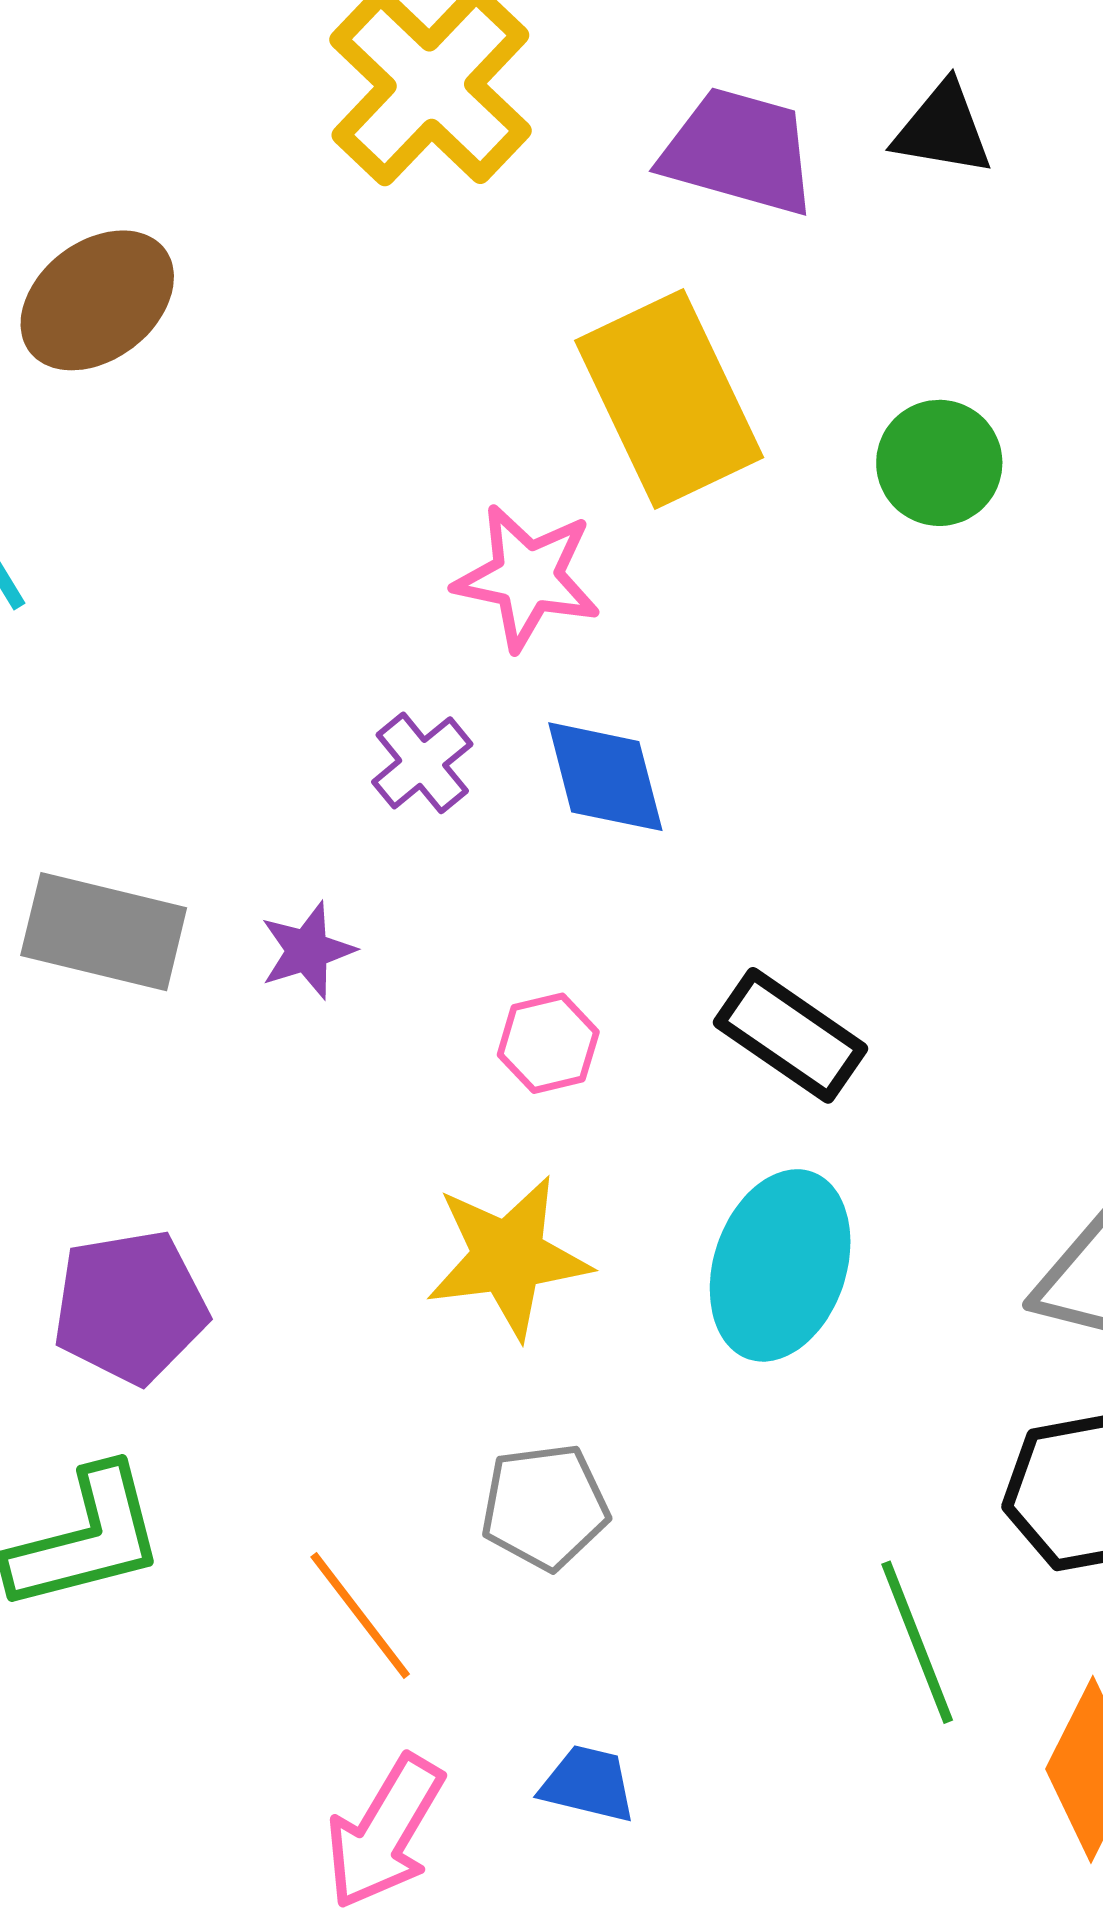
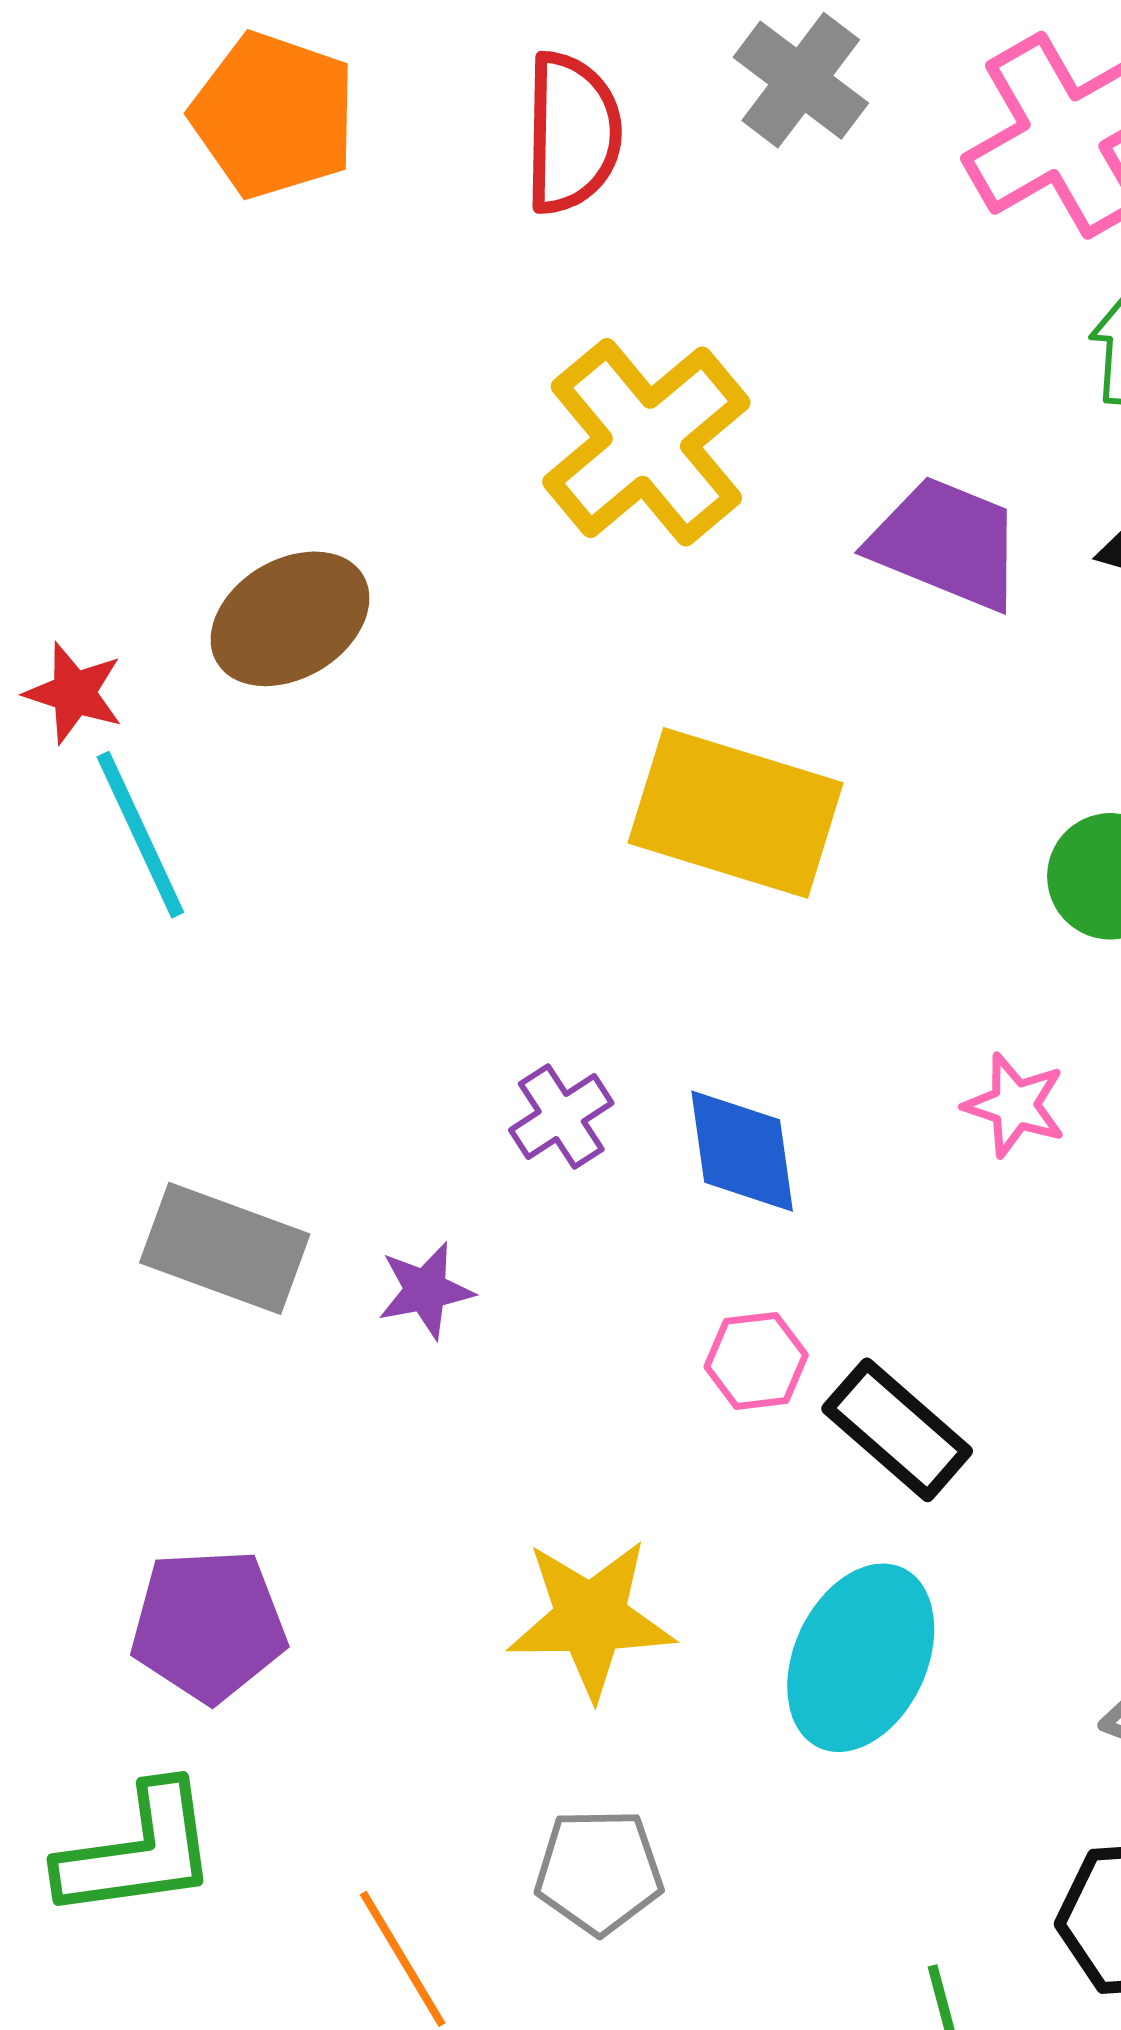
yellow rectangle: (669, 399) -> (736, 813), moved, turned -54
pink star: (527, 577) -> (1015, 1105), moved, size x0.7
pink hexagon: (548, 1043) -> (756, 1361), moved

